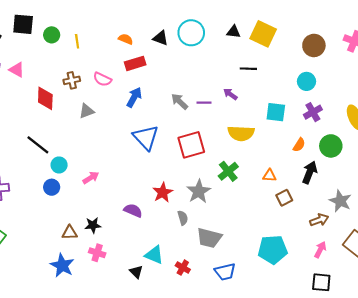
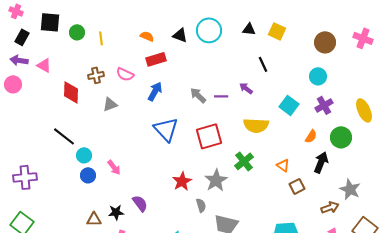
yellow square: (263, 34) -> (277, 31), size x0.7
black line: (248, 69) -> (263, 64), turned 63
cyan square: (276, 112) -> (289, 105), turned 30
orange triangle: (269, 176) -> (283, 165), turned 32
pink arrow: (91, 178) -> (114, 167), turned 84
blue circle: (52, 187) -> (88, 175), moved
purple semicircle: (133, 210) -> (140, 203), moved, turned 30

